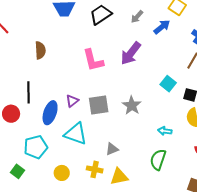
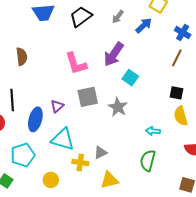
cyan square: (168, 84) -> (130, 78), moved
gray square: (99, 105) -> (88, 97), moved
yellow cross: (95, 169) -> (80, 163), moved

